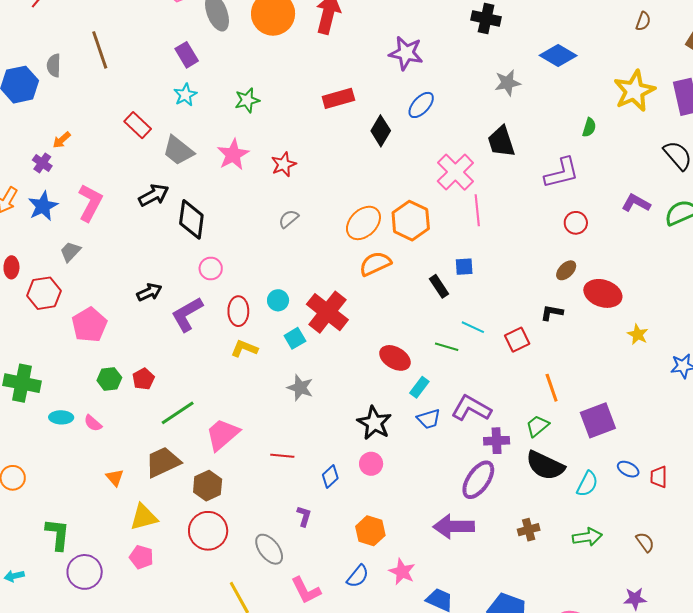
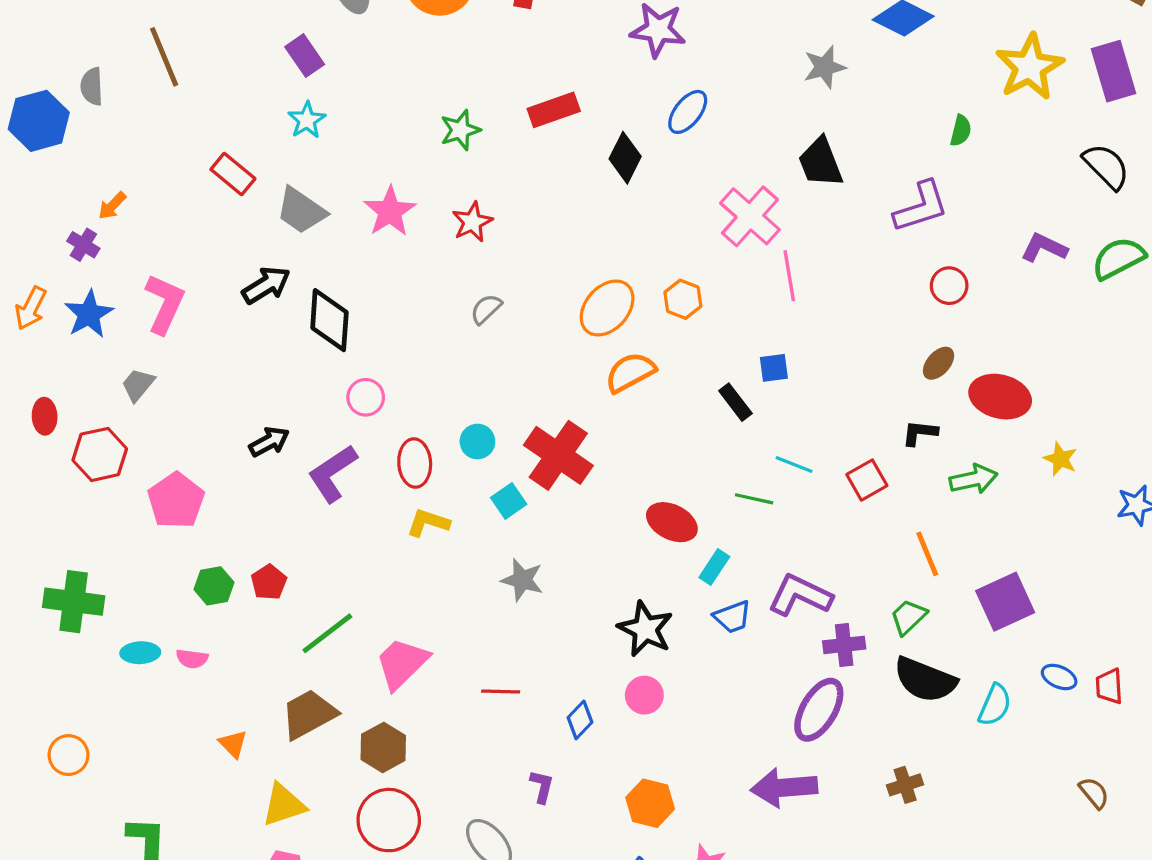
green star: (247, 100) -> (460, 130), moved
orange hexagon: (411, 221) -> (683, 299), size x0.6
pink semicircle: (93, 423) -> (192, 659), turned -30
green arrow: (587, 537) -> (973, 479), moved

